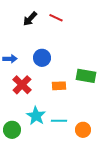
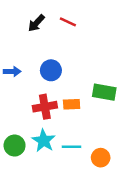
red cross: (22, 85) -> (45, 107), moved, turned 36
green circle: (12, 130) -> (15, 146), moved

